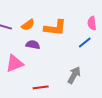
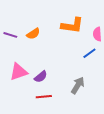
orange L-shape: (55, 28) -> (72, 25), moved
purple semicircle: (33, 45) -> (41, 77), moved, turned 128

